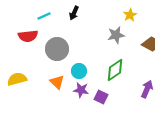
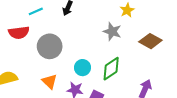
gray star: (116, 35) -> (112, 31), turned 30
cyan circle: (79, 71) -> (83, 68), moved

